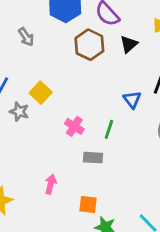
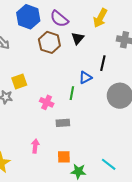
yellow square: (41, 93) -> (19, 81), turned 35
blue triangle: (132, 100) -> (85, 78), turned 48
green line: (109, 129) -> (72, 93), moved

